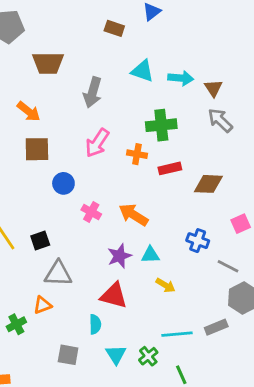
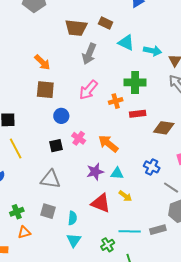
brown rectangle: (114, 28) -> (106, 23), moved
brown trapezoid: (48, 63) -> (76, 28), moved
orange cross: (137, 154) -> (116, 101), turned -32
black square: (40, 240) -> (56, 146), moved
red triangle: (114, 296) -> (101, 203), moved
orange triangle: (42, 305) -> (24, 232), moved
gray square: (68, 355) -> (48, 211), moved
cyan triangle: (116, 355) -> (74, 240), moved

